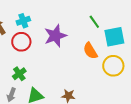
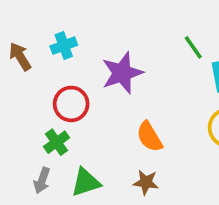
red circle: (21, 42) -> (71, 104), moved
orange semicircle: (90, 51) -> (149, 137), moved

